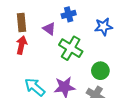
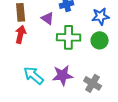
green cross: (71, 48) -> (69, 37), turned -30
green circle: (100, 71) -> (100, 40), moved

